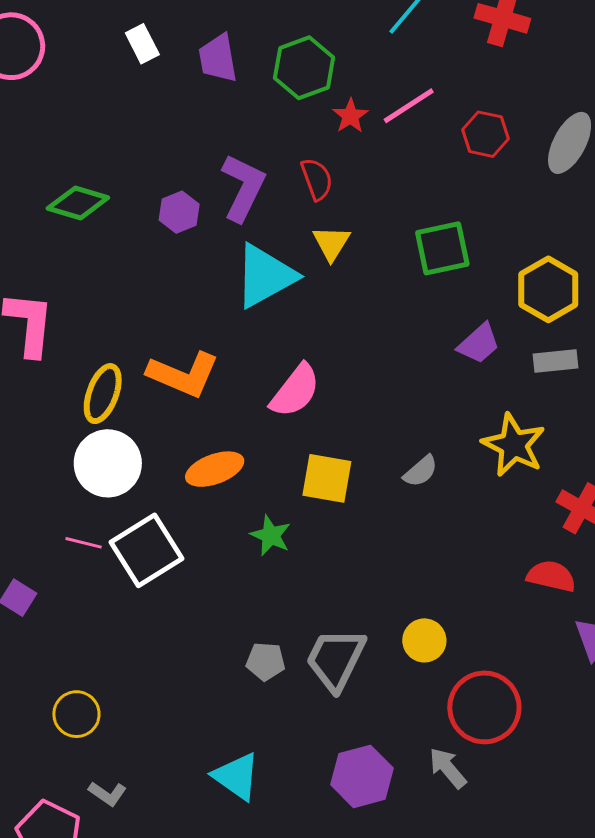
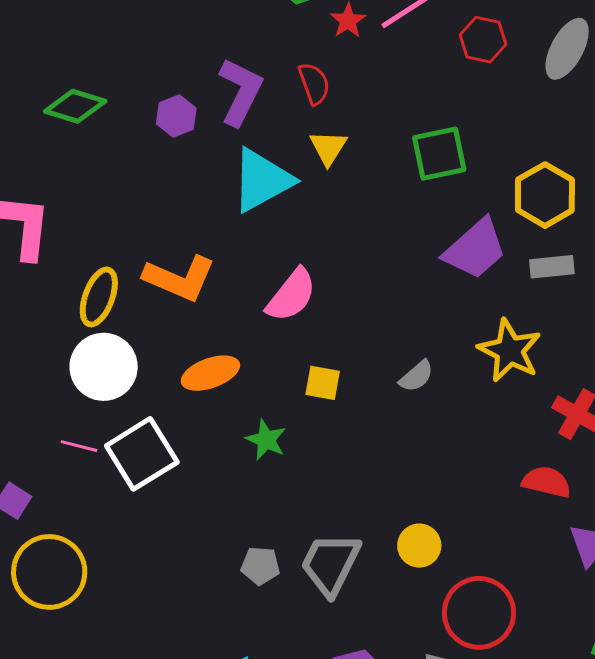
purple trapezoid: (479, 344) -> (475, 249), size x1.5
yellow square: (327, 478) -> (323, 383), size x0.7
yellow circle: (76, 714) -> (49, 572), moved, size x1.6

